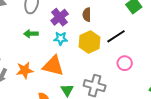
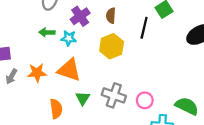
black line: (116, 36) -> (144, 28), moved, turned -48
cyan star: (61, 38) -> (69, 38), moved
pink circle: (125, 63) -> (145, 100), moved

